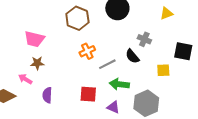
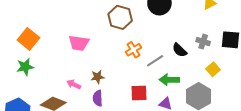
gray cross: (144, 39) -> (203, 42), moved
brown star: (37, 63) -> (98, 77), moved
yellow square: (163, 70) -> (213, 69), moved, turned -32

